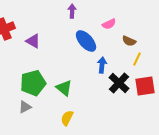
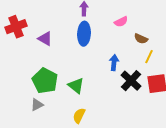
blue ellipse: (86, 41) -> (84, 34), moved, turned 45
green pentagon: (33, 83) -> (45, 81), turned -30

